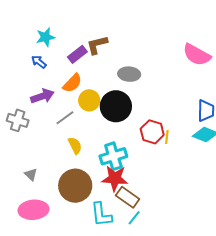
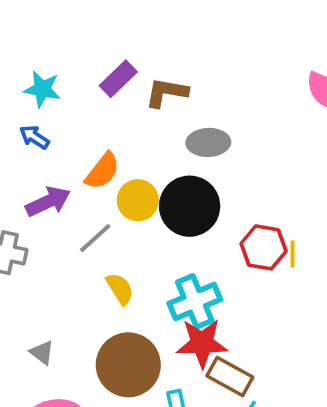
cyan star: (46, 37) -> (42, 89), turned 30
brown L-shape: (97, 45) -> (166, 92), moved, turned 30
purple rectangle: (77, 54) -> (118, 79), moved

